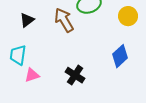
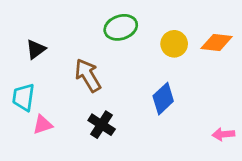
brown arrow: (64, 20) -> (88, 75), moved

